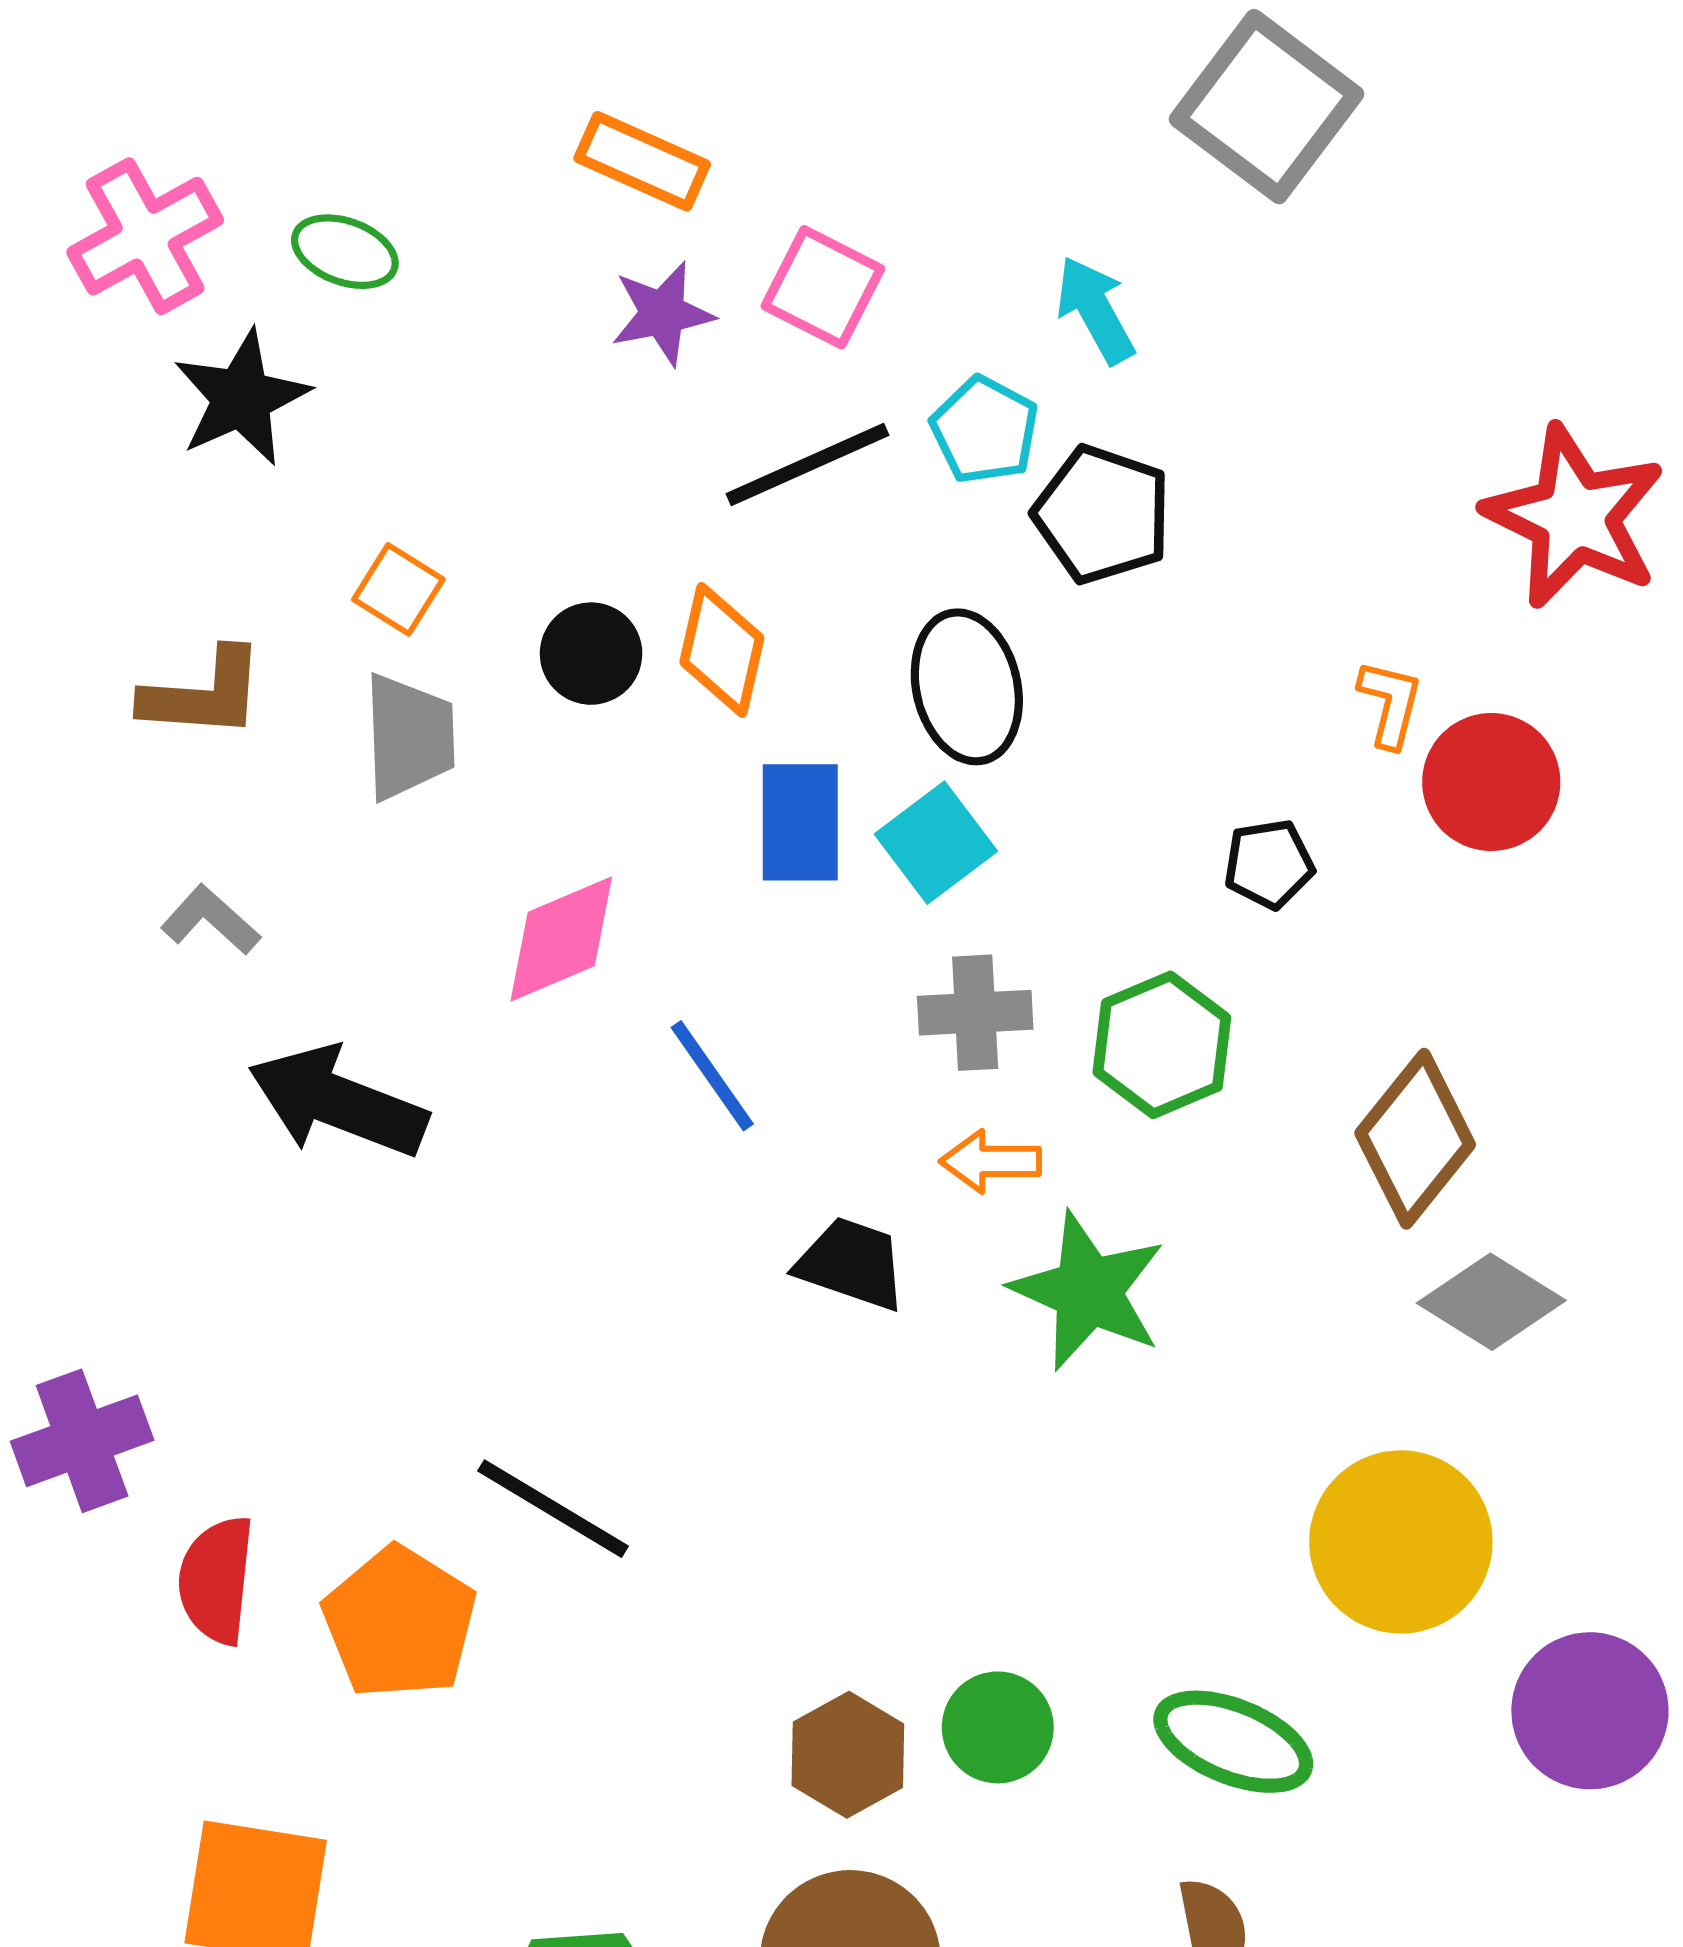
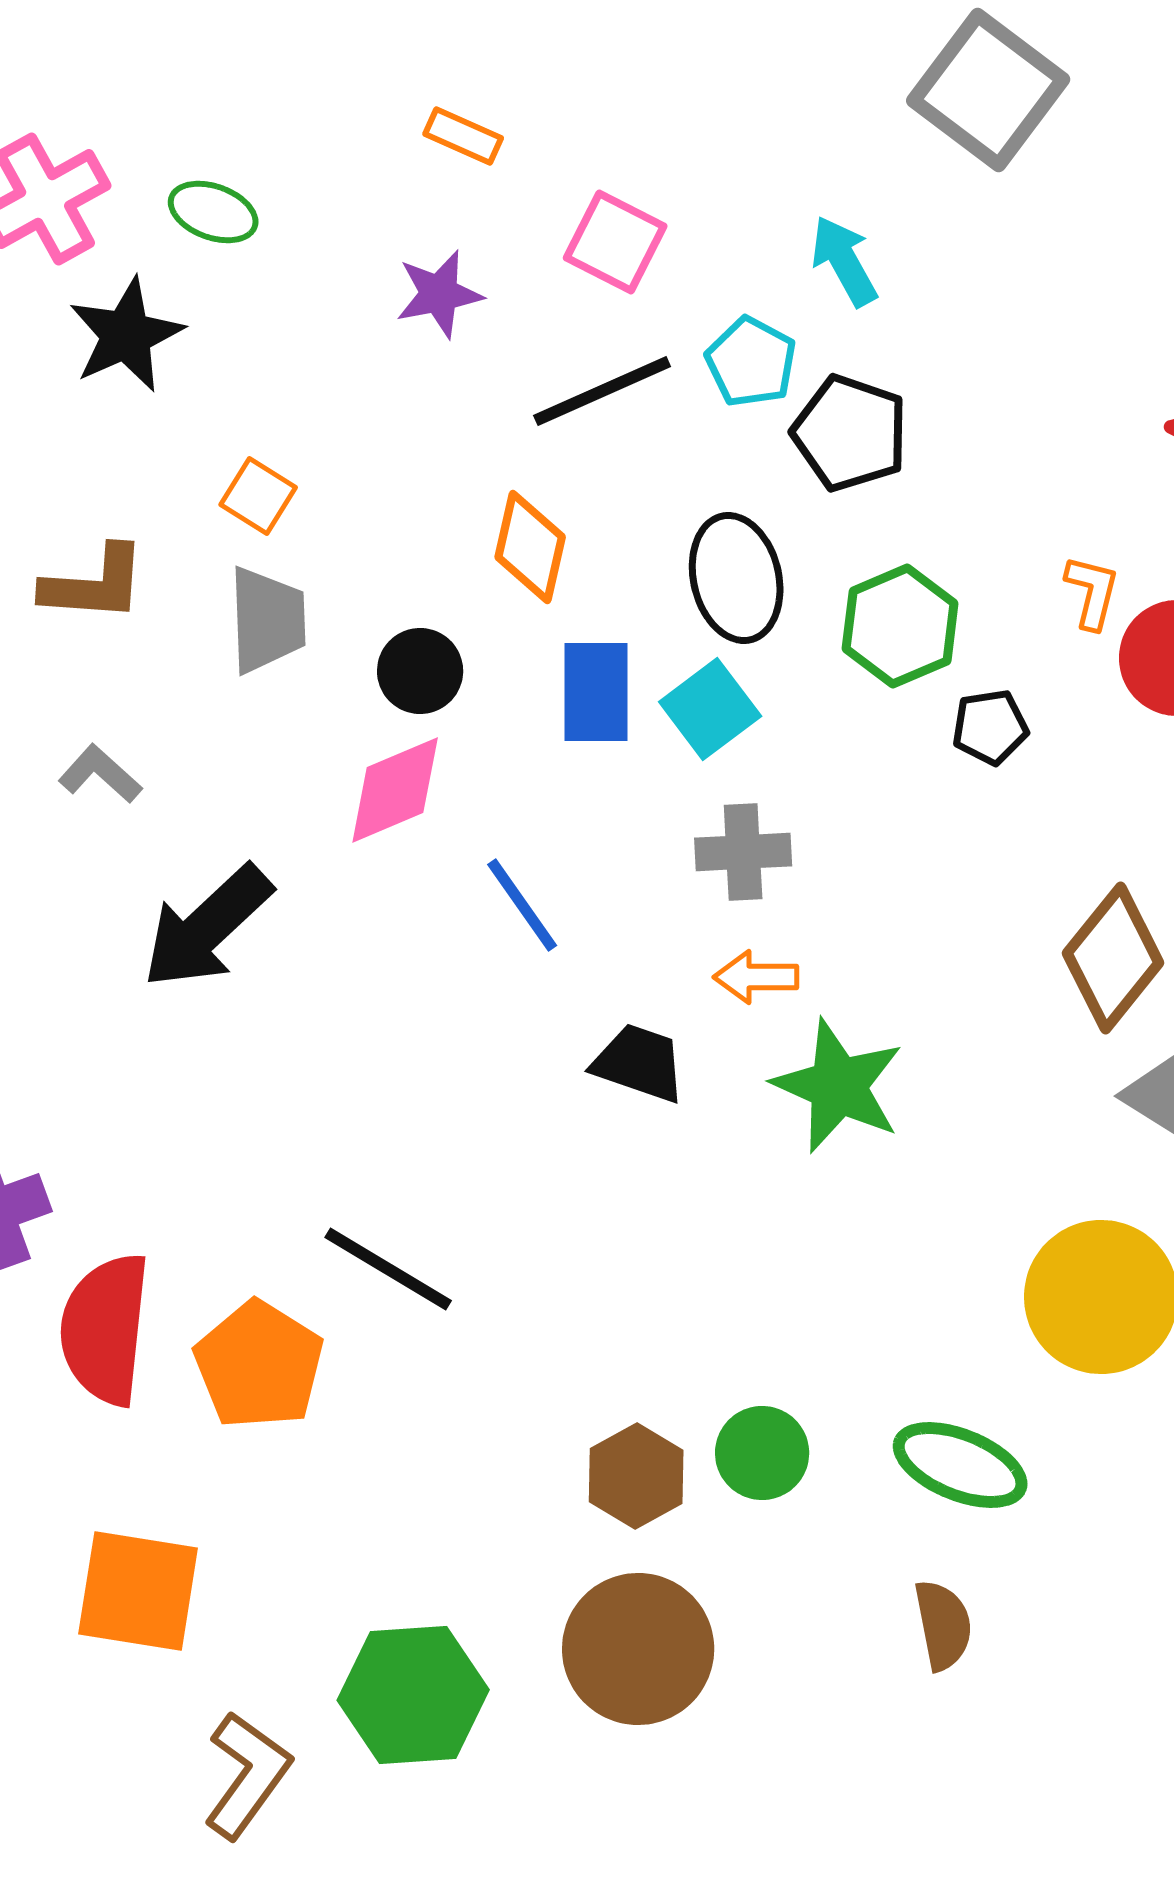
orange rectangle: (642, 161) -> (463, 136), size x0.7
purple star: (662, 313) -> (439, 294), moved
black circle: (591, 654) -> (420, 671), moved
green hexagon: (1162, 1045) -> (900, 626), moved
black arrow: (338, 1102) -> (207, 927), turned -64
red semicircle: (216, 1580) -> (105, 1329), size x1.4

